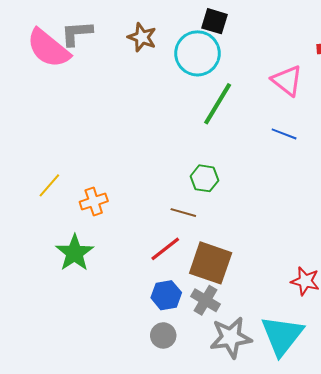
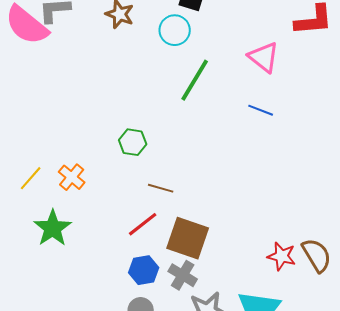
cyan circle: (197, 53) -> (175, 30), size x0.7
green hexagon: (205, 178) -> (133, 142), moved
yellow line: (49, 185) -> (31, 178), moved
orange cross: (94, 201) -> (72, 177), turned -32

